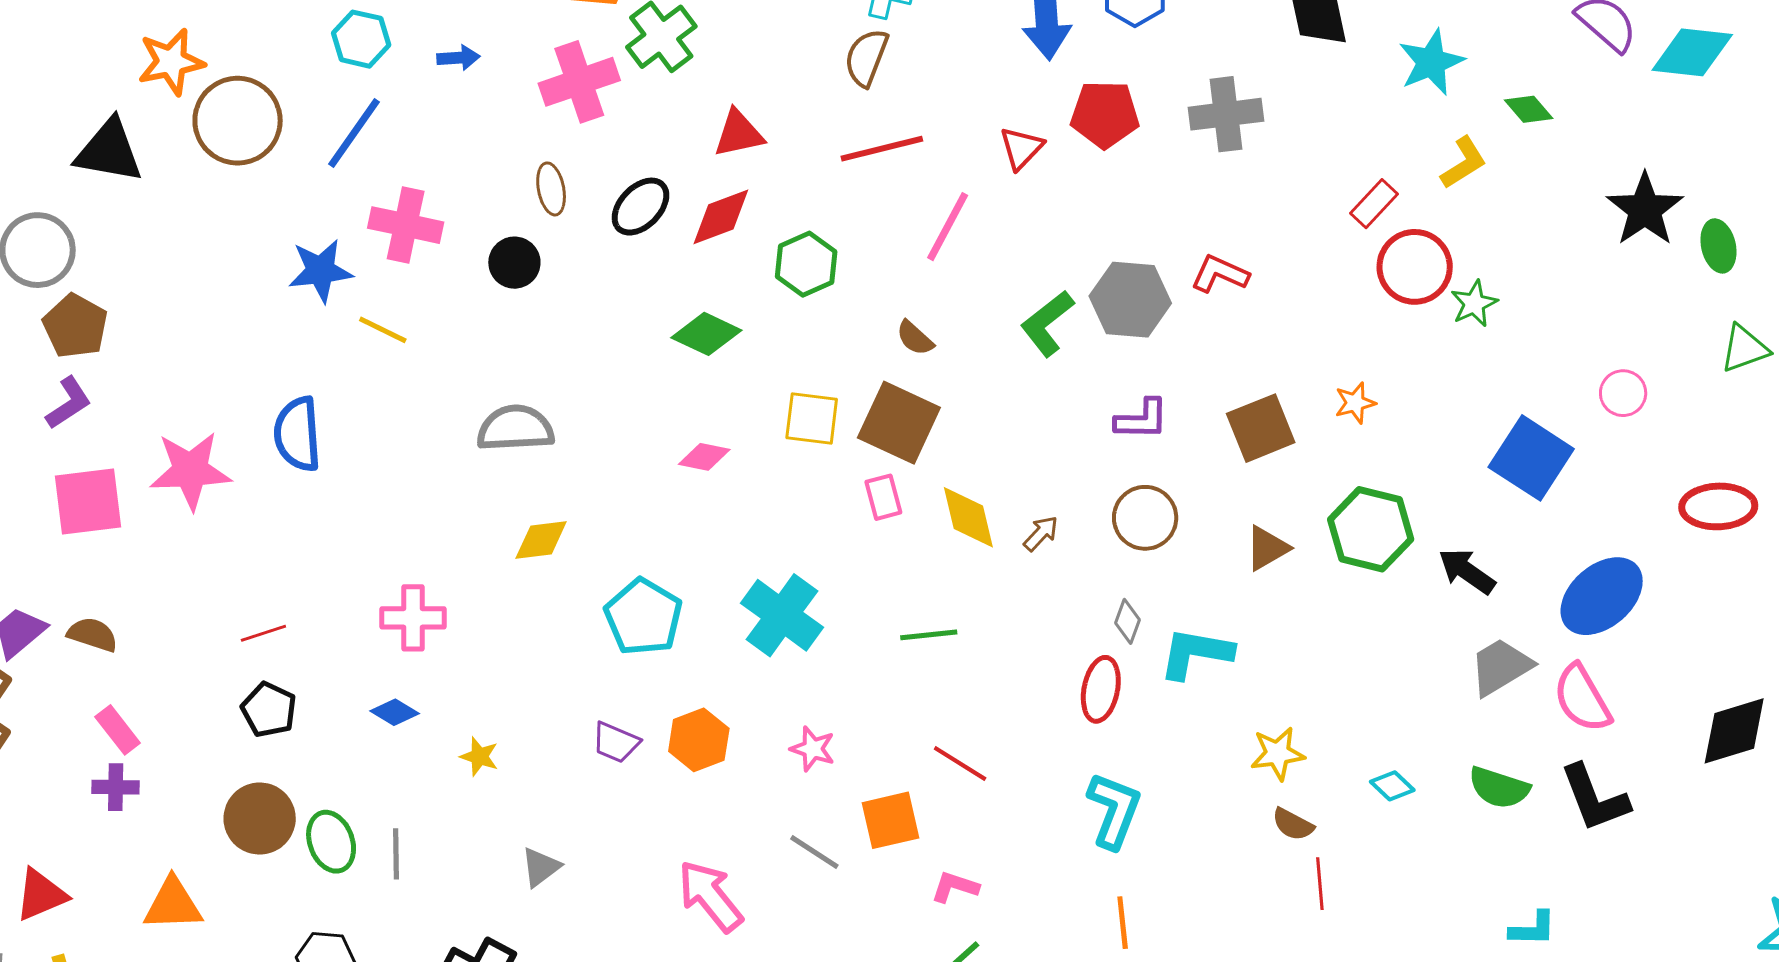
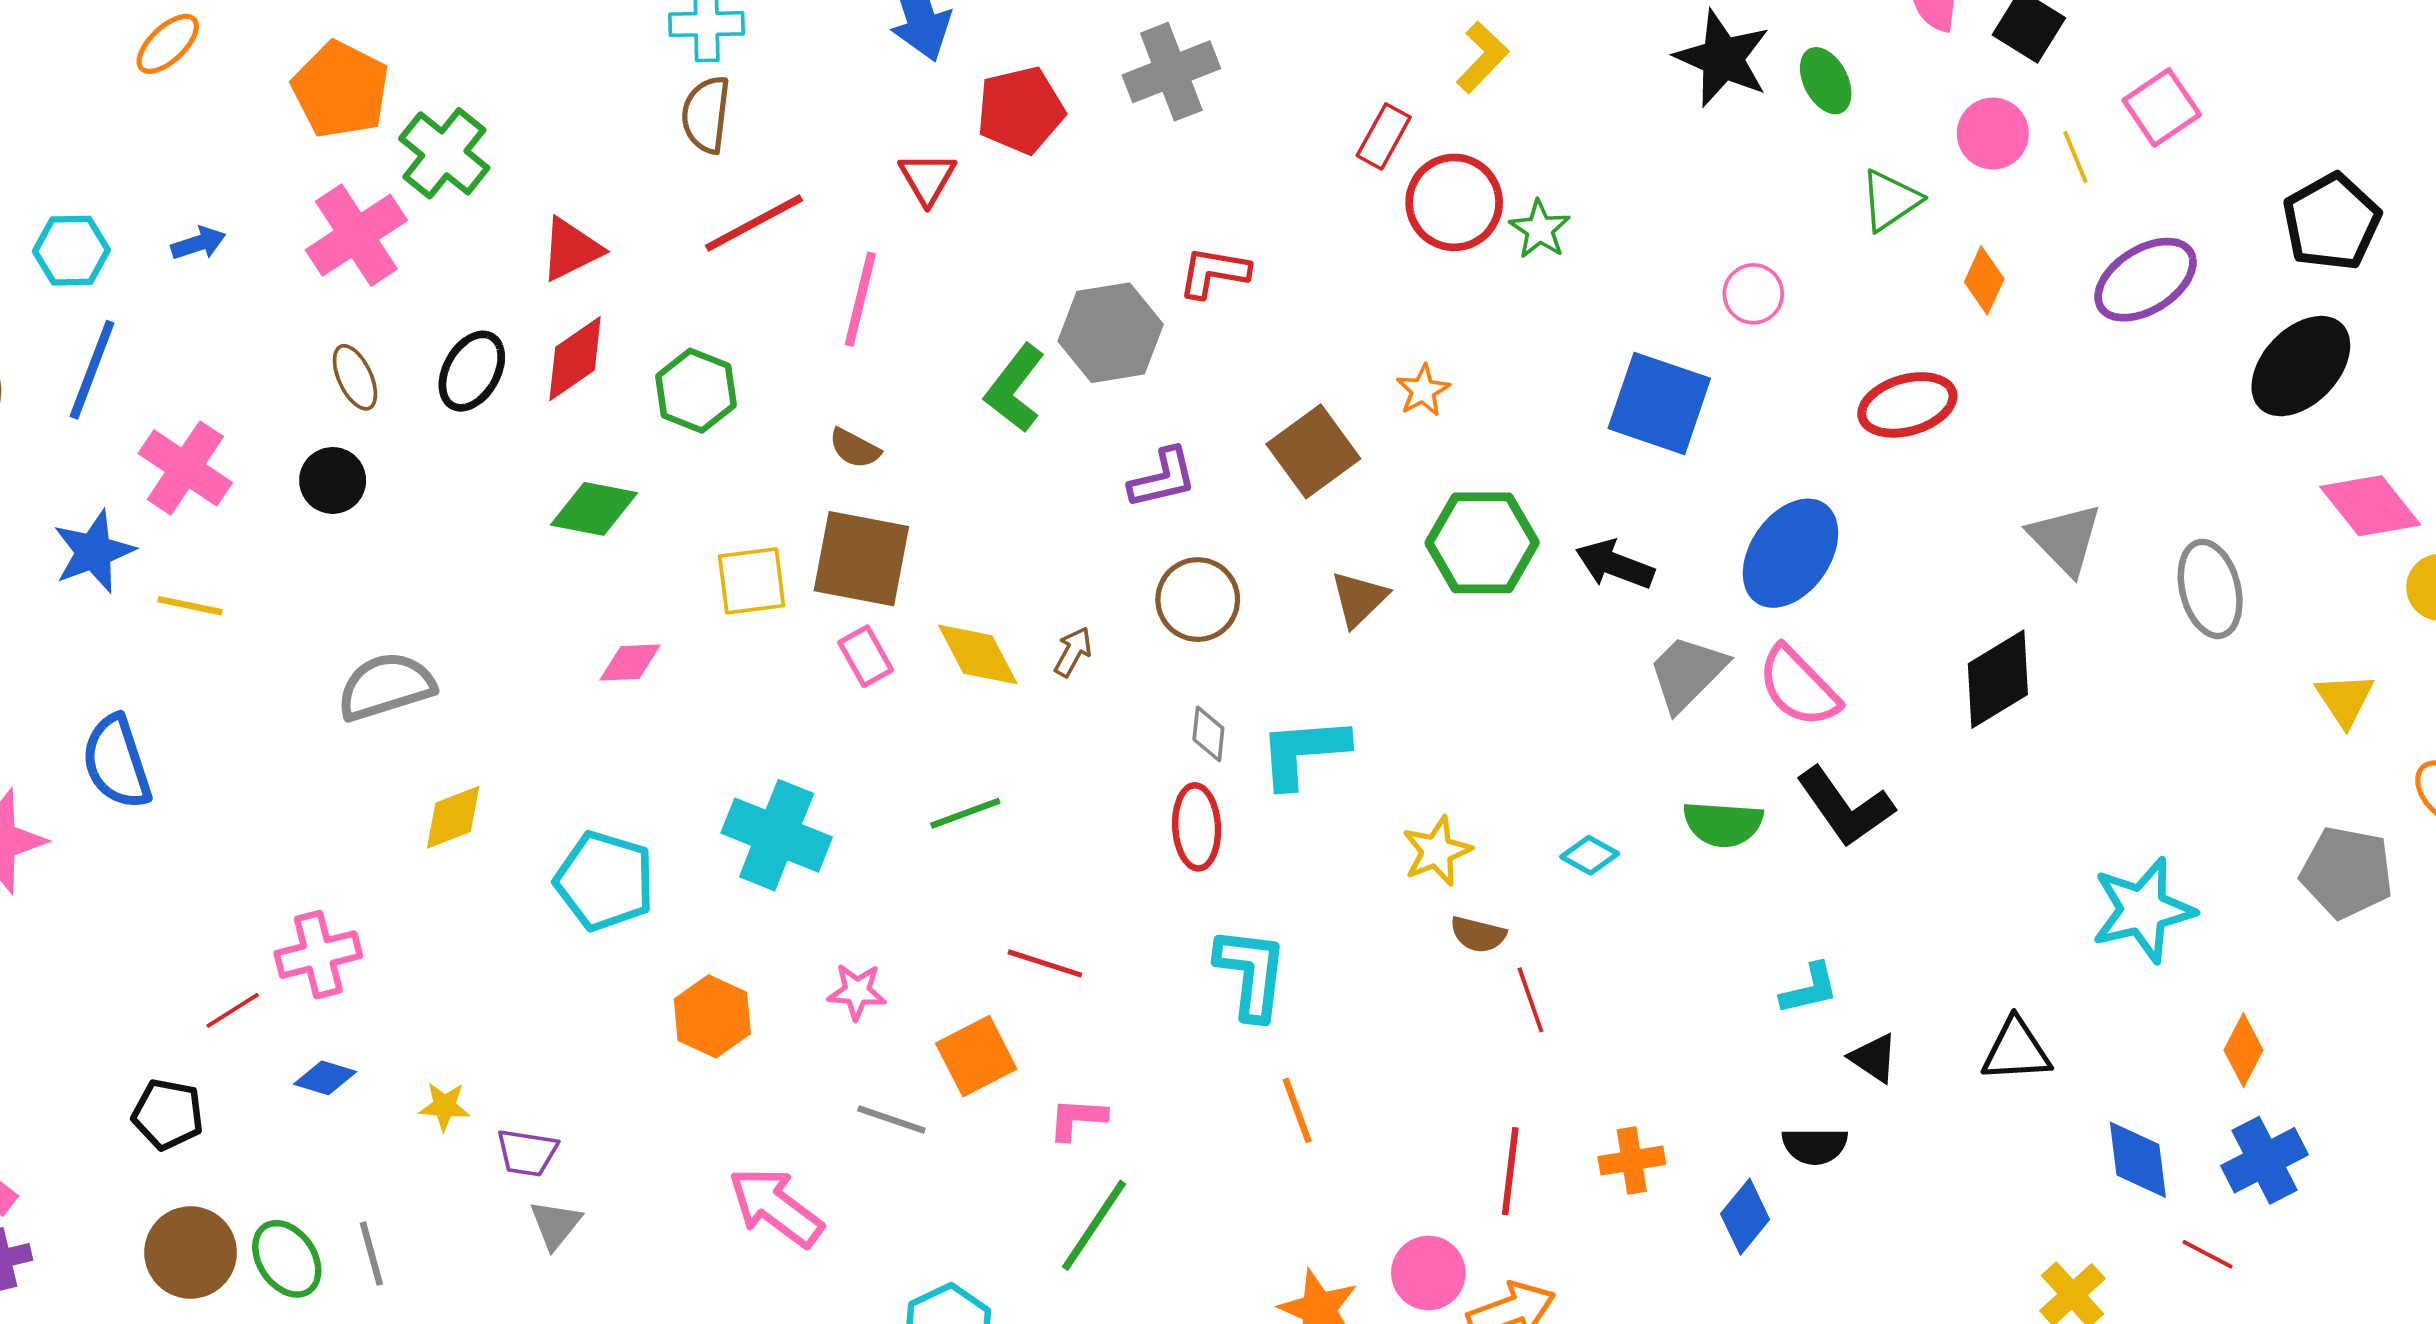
pink cross: (406, 225) -> (185, 468), turned 36
red line: (263, 633) -> (233, 1010), moved
purple trapezoid: (616, 742) -> (527, 1153), moved

